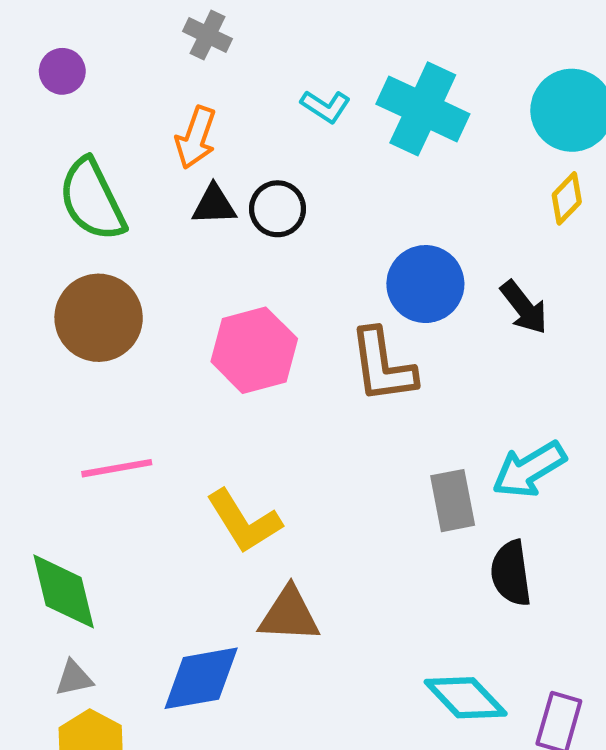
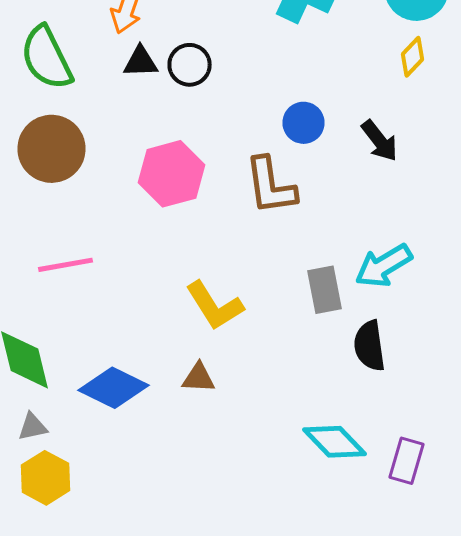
blue circle: (425, 284) -> (304, 123), size x0.7
yellow L-shape: (244, 521) -> (214, 306), moved
brown triangle: (289, 615) -> (198, 378), size x0.7
blue diamond: (201, 678) -> (114, 388), moved, turned 36

